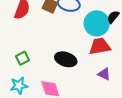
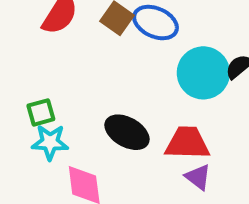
red trapezoid: (100, 46) -> (187, 143), moved
cyan star: (19, 86) -> (50, 142), moved

